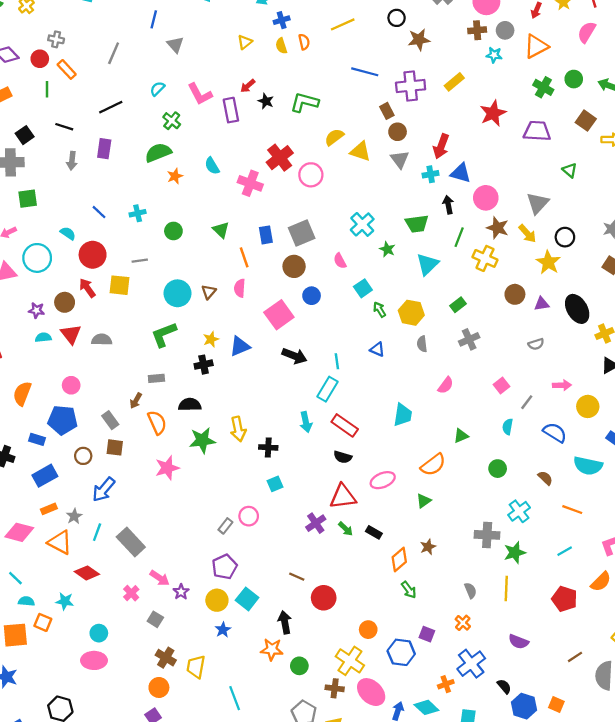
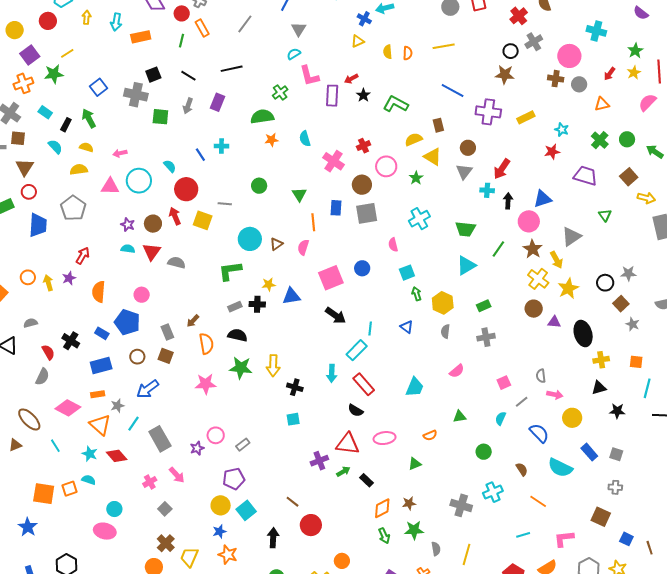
black circle: (397, 18) -> (511, 51), moved
blue cross: (282, 20) -> (364, 19), moved, turned 32
orange triangle: (536, 46) -> (602, 104), size x0.7
cyan star: (494, 55) -> (562, 130), moved
cyan semicircle: (157, 89) -> (294, 54), moved
brown rectangle: (387, 111) -> (438, 125), moved
red star: (493, 113) -> (552, 152), size x0.7
red cross: (280, 158) -> (363, 146), size x0.6
blue triangle: (461, 173) -> (543, 199), moved, turned -48
green square: (28, 199) -> (160, 117), moved
black arrow: (448, 205) -> (508, 201), moved
cyan cross: (138, 213) -> (221, 146), moved
black circle: (565, 237) -> (605, 283), moved
green star: (387, 249) -> (416, 178), moved
yellow cross: (485, 258) -> (538, 279), moved
brown circle: (294, 266) -> (362, 185), moved
gray semicircle: (536, 344) -> (541, 376), moved, turned 88
gray rectangle: (156, 378) -> (235, 307), moved, turned -32
orange semicircle: (22, 394) -> (99, 292), turned -30
orange semicircle: (433, 465) -> (430, 435), size x0.6
pink circle: (249, 516) -> (216, 435), moved
green arrow: (346, 529) -> (343, 471), turned -88
green star: (515, 553) -> (414, 530), moved
purple star: (181, 592) -> (197, 448), moved
cyan semicircle: (26, 601) -> (89, 480), moved
cyan star: (65, 601) -> (90, 454), moved
orange square: (43, 622) -> (69, 489), turned 35
orange star: (272, 649) -> (228, 555), moved

